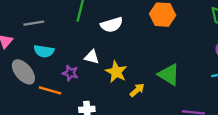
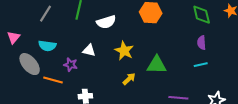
gray line: (34, 23) -> (46, 14), moved, turned -48
yellow star: (116, 72) -> (124, 51), moved
green triangle: (169, 74) -> (157, 65), turned -30

